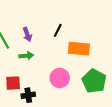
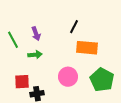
black line: (58, 30) -> (74, 27), moved

